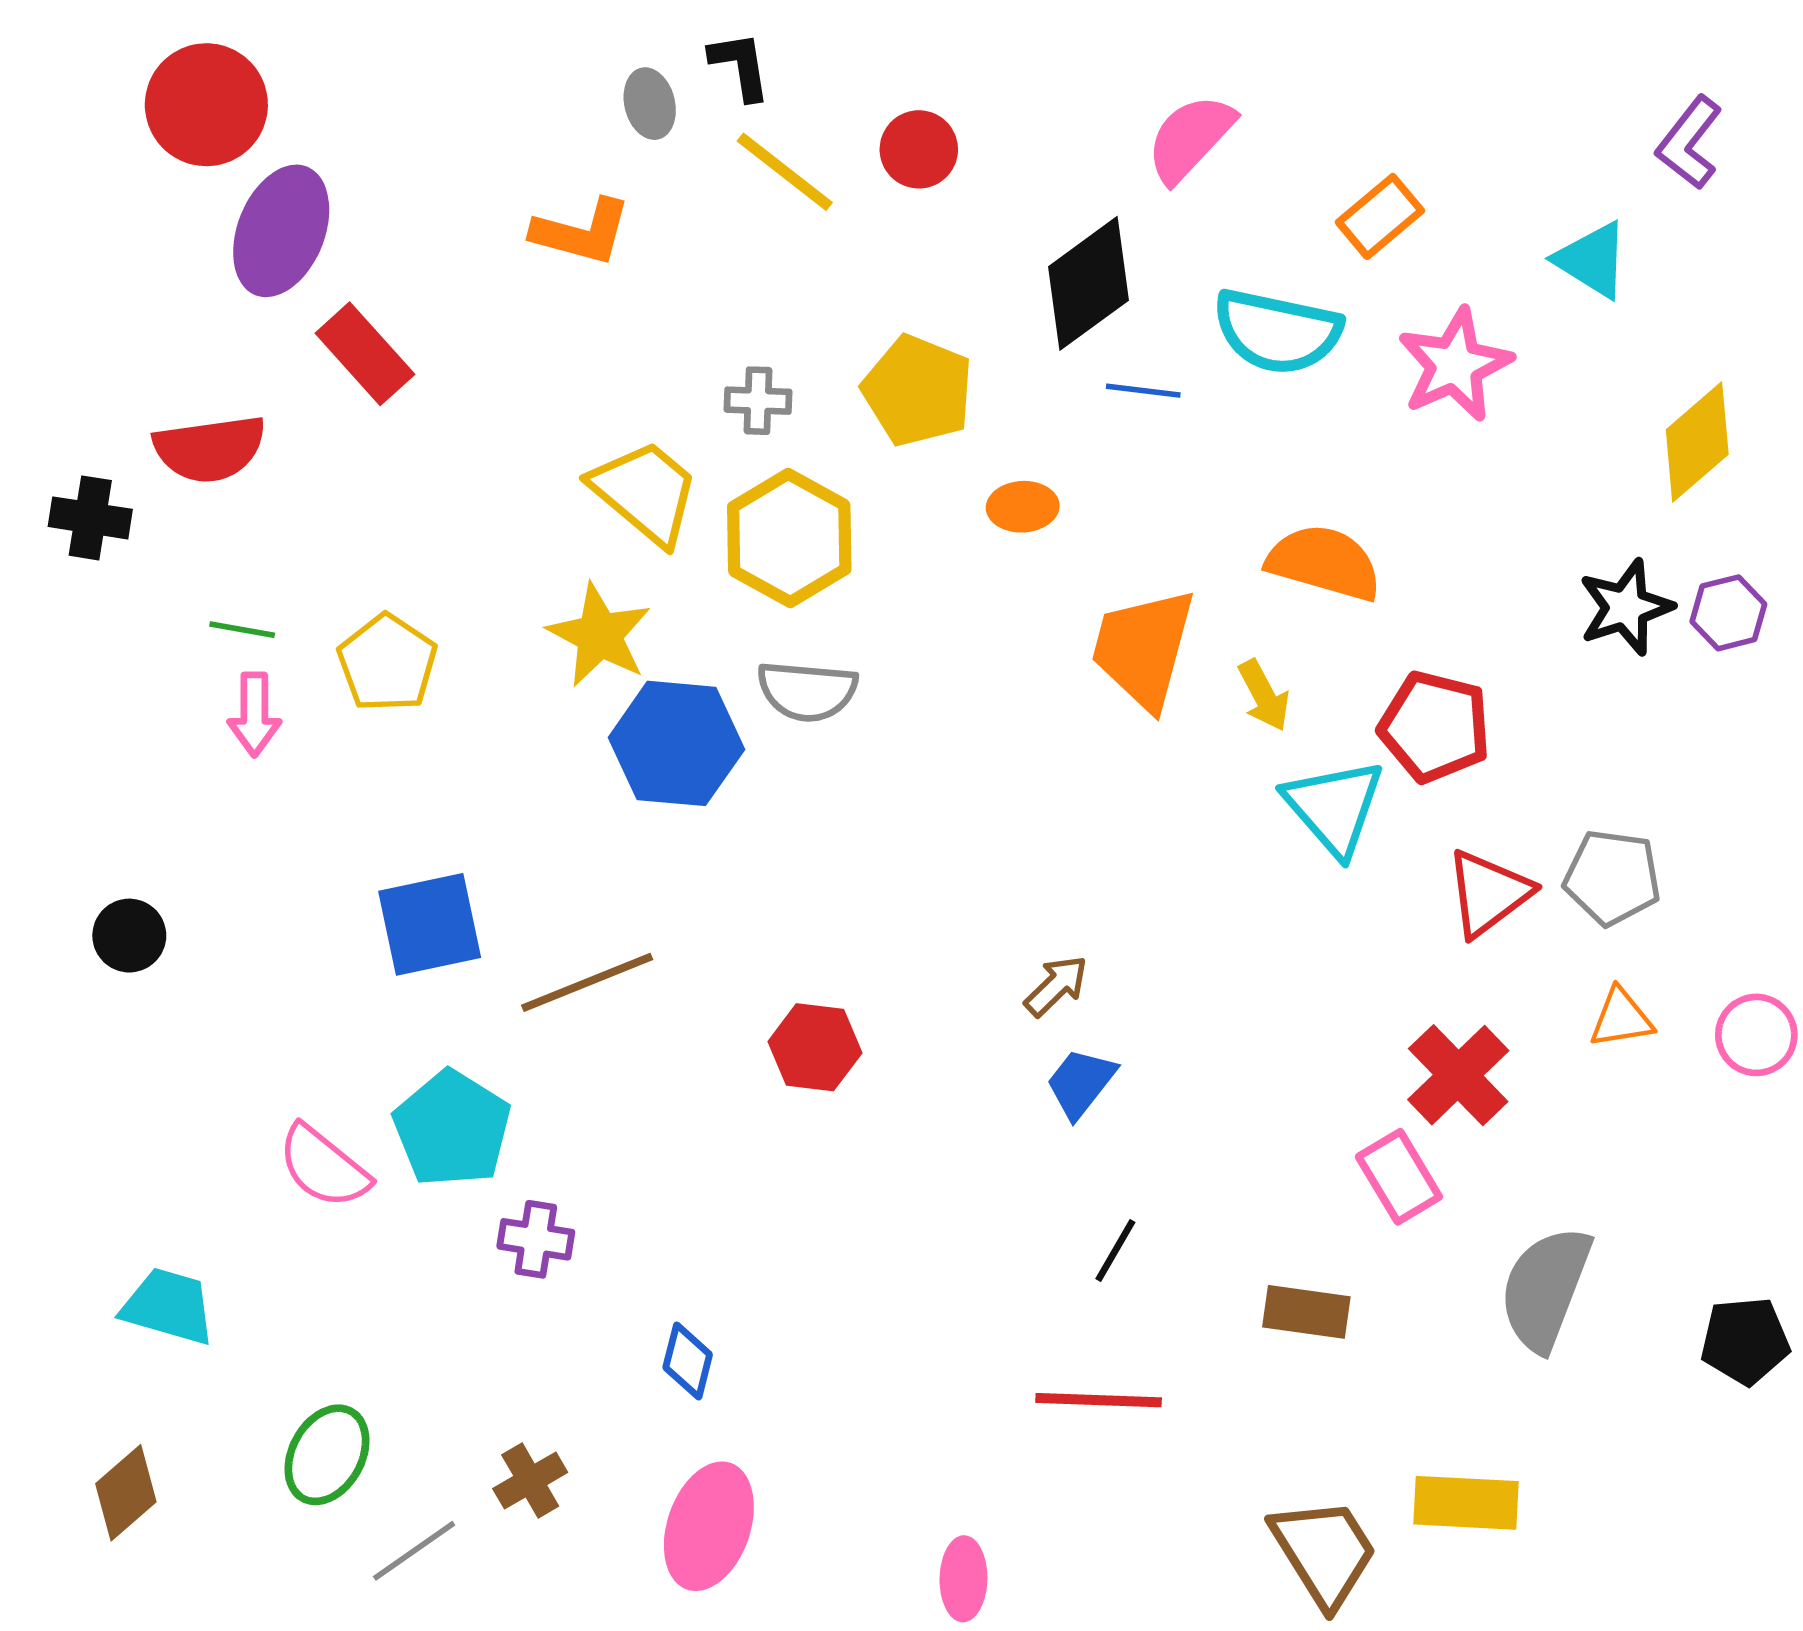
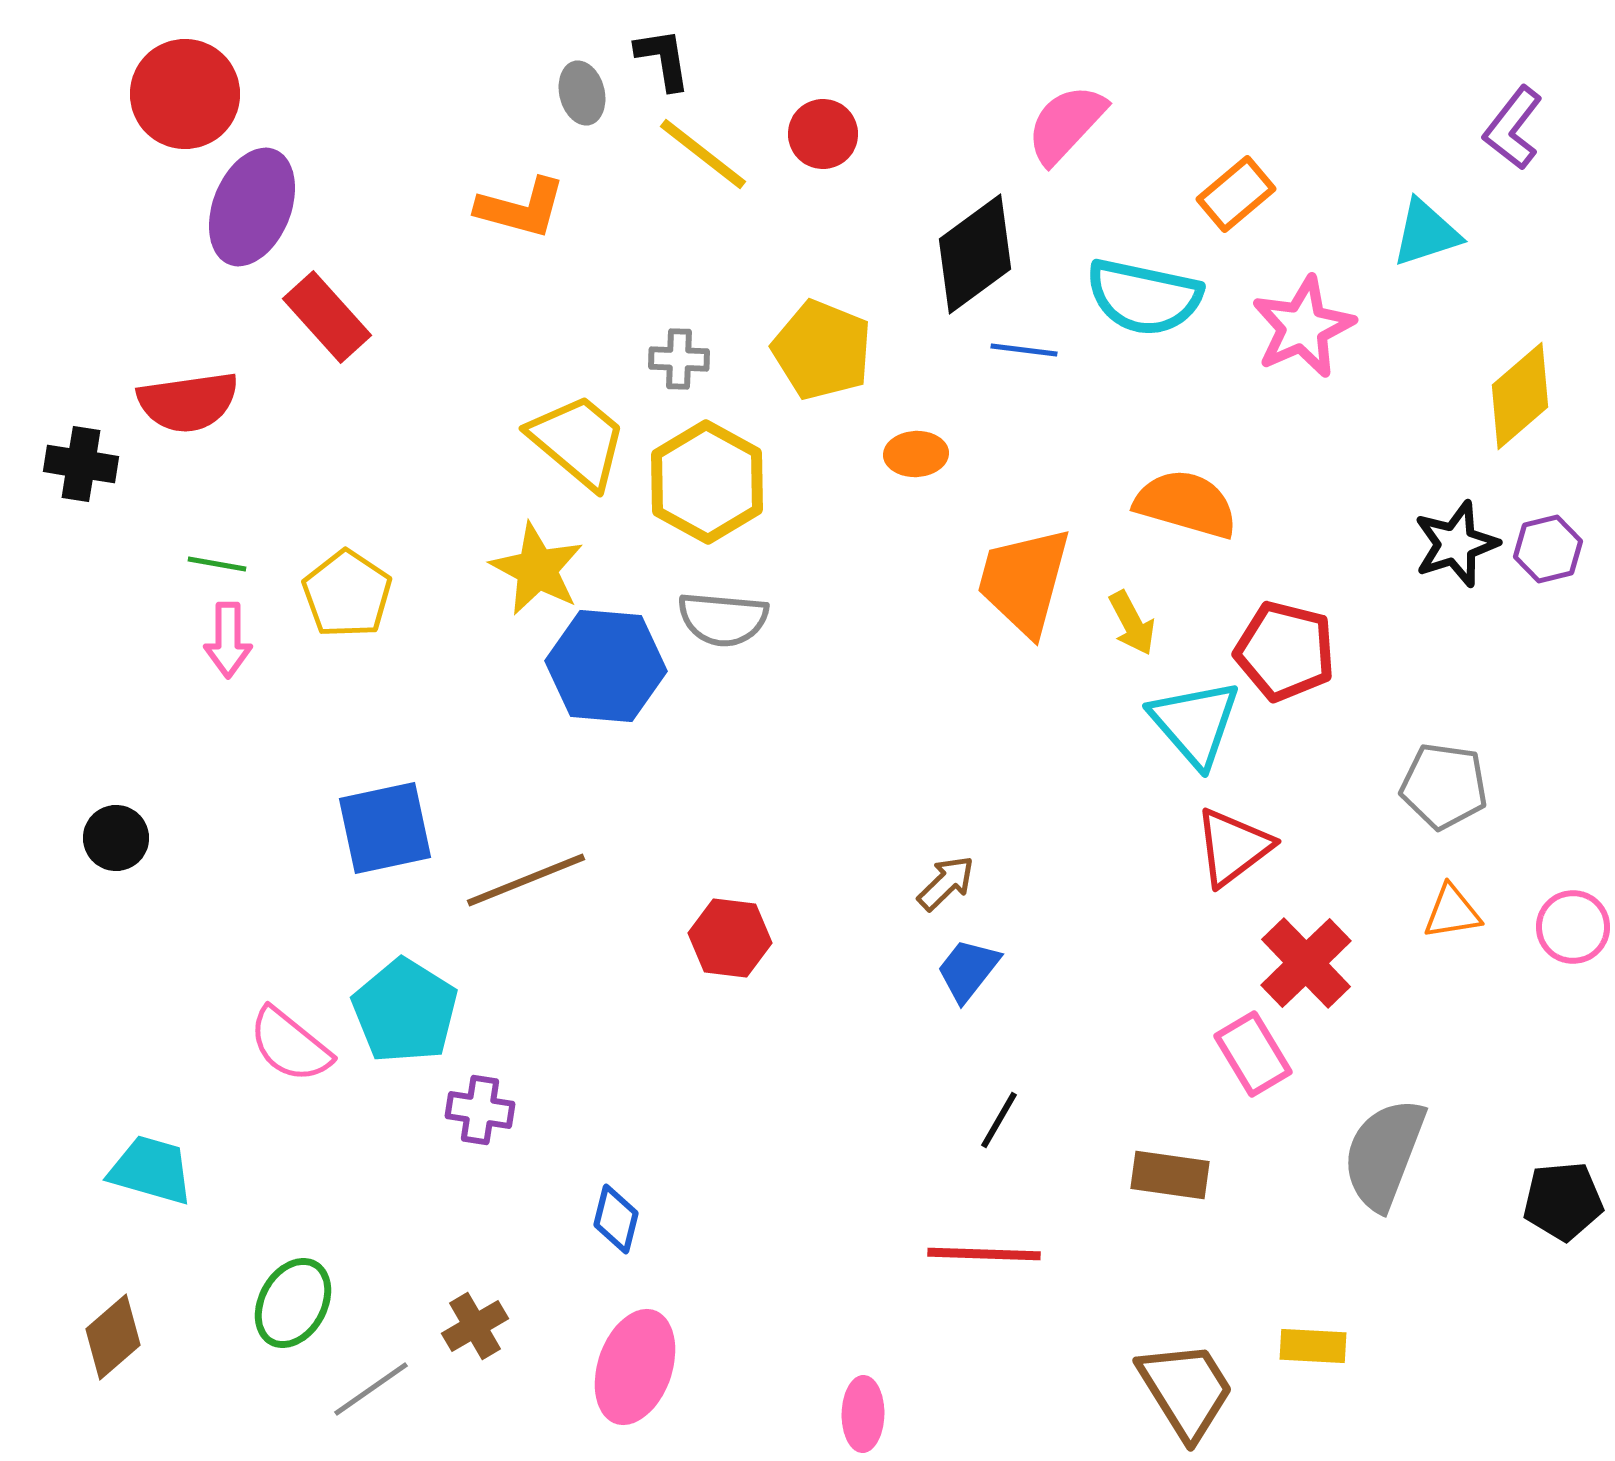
cyan triangle: (1592, 260) -> (1426, 233), turned -50
red triangle: (1488, 893) -> (1233, 847), moved
yellow rectangle: (1466, 1503) -> (1313, 1346), size x0.7

